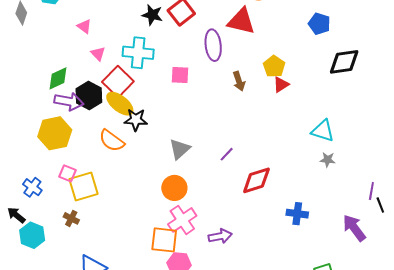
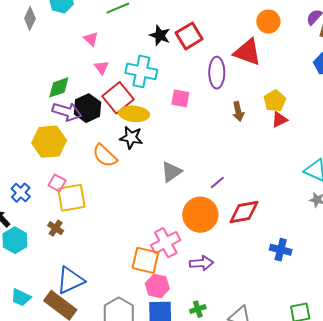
yellow ellipse: (120, 104) -> (134, 114), moved, turned -40
orange circle: (174, 188) -> (200, 215), moved, size x1.4

